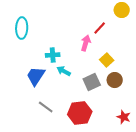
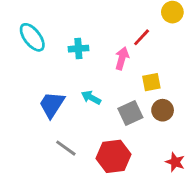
cyan ellipse: (22, 28) -> (32, 37), turned -40
cyan cross: (53, 55) -> (78, 49), moved
yellow square: (107, 60) -> (151, 82), turned 32

